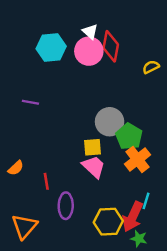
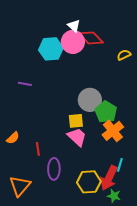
red diamond: (111, 46) -> (91, 38), turned -55
cyan hexagon: (51, 47) -> (51, 49), moved

